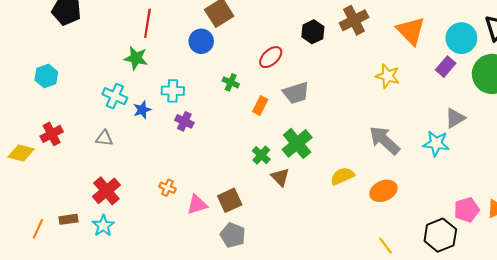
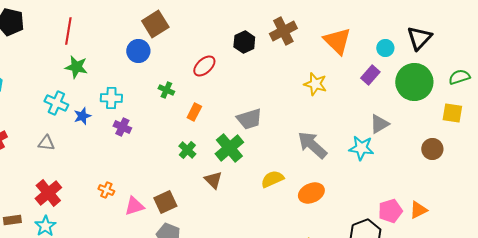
red line: (147, 23) -> (68, 31), moved
cyan circle: (461, 38) -> (385, 48), size x0.6
gray trapezoid: (296, 93) -> (249, 119), moved
green cross: (261, 155) -> (187, 150), moved

